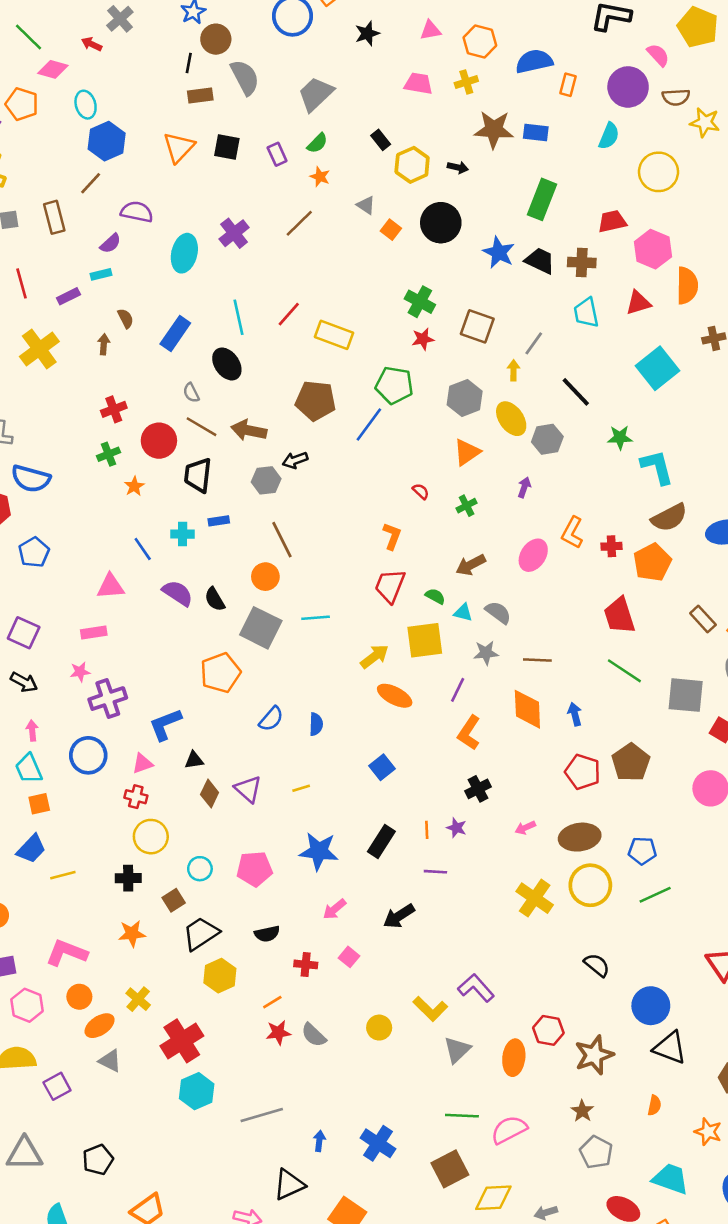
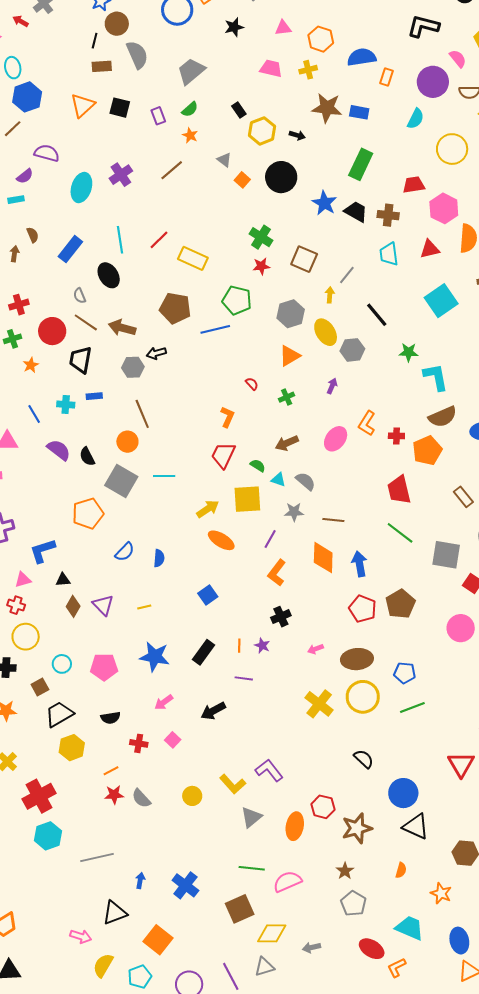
blue line: (369, 424) -> (215, 329), turned 36
blue arrow: (575, 714) -> (359, 564), size x1.4

